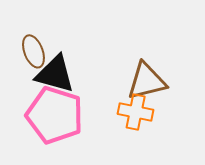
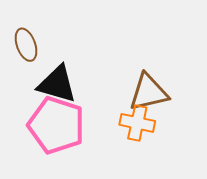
brown ellipse: (33, 51) -> (26, 45), moved

